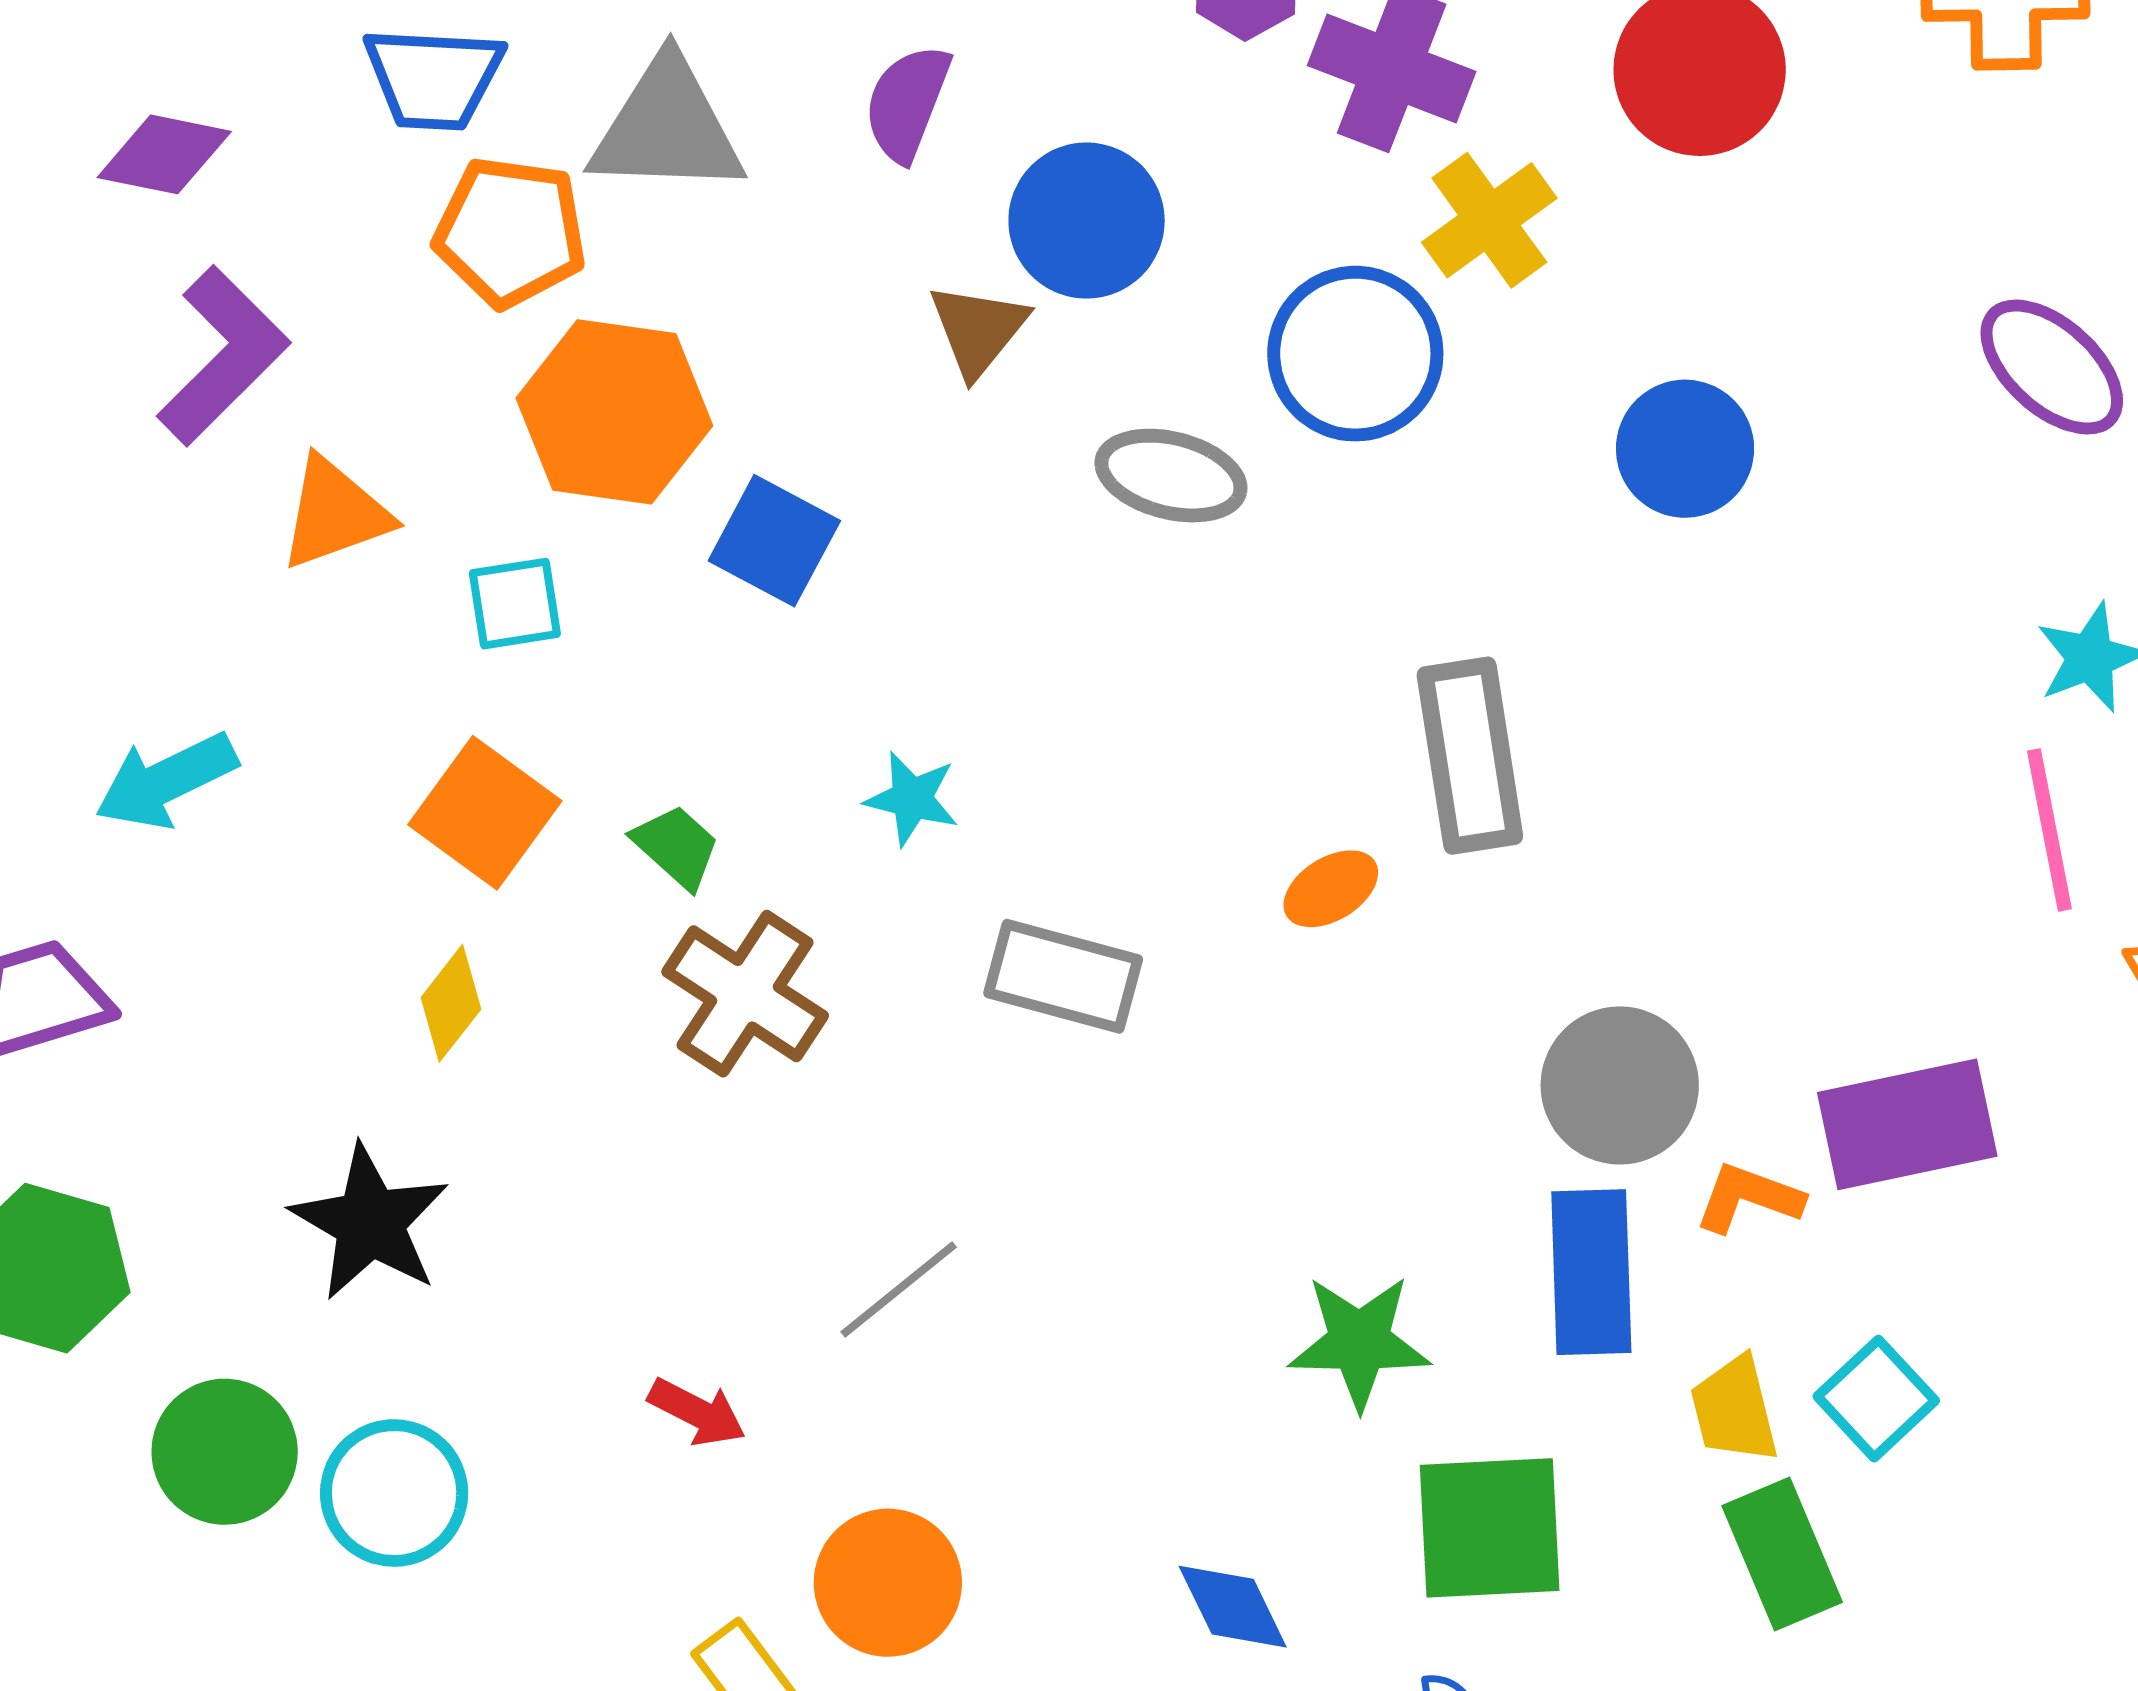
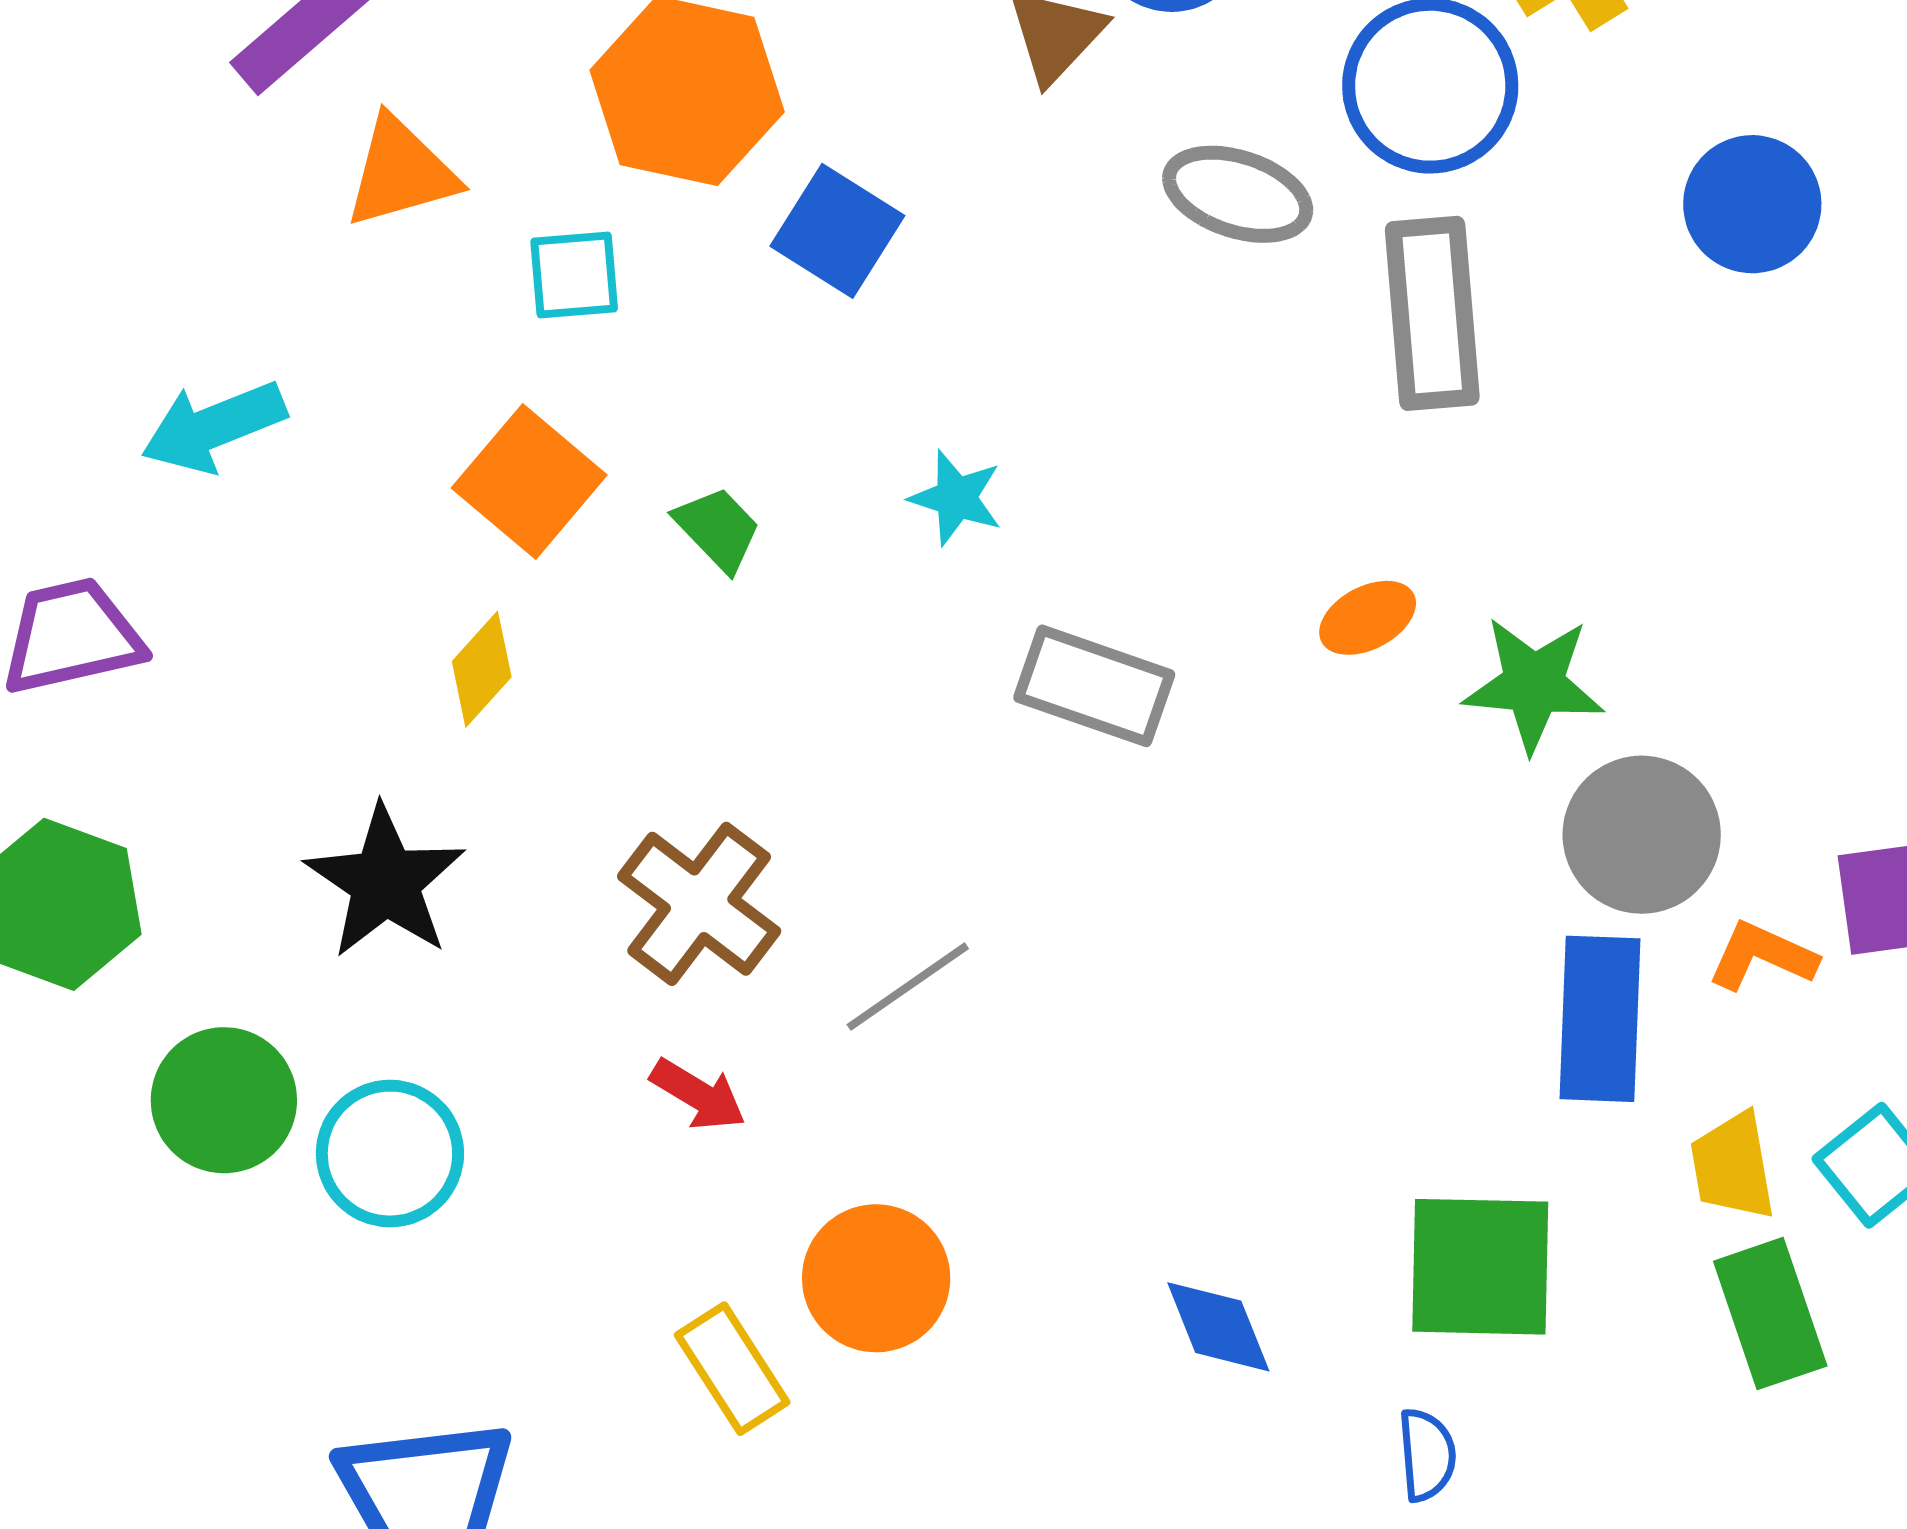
gray rectangle: (1470, 756) -> (1432, 313), moved
brown cross: (745, 994) -> (699, 904), moved
green star: (1359, 1342) -> (1534, 684), moved

